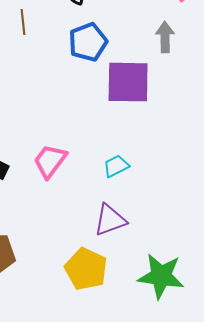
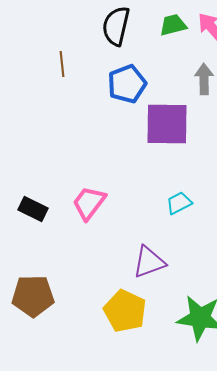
cyan trapezoid: (116, 166) -> (179, 203), moved

